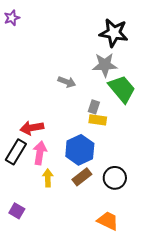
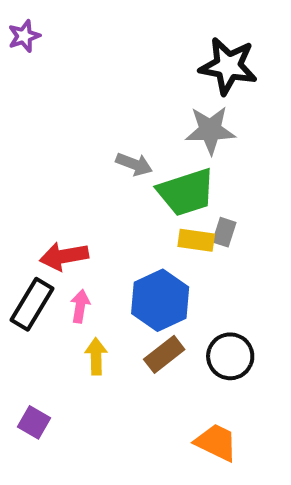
green trapezoid: (122, 89) -> (186, 192), moved, turned 112
gray rectangle: (94, 107) -> (224, 232), moved
pink arrow: (40, 153) -> (80, 306), size x0.7

